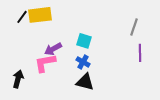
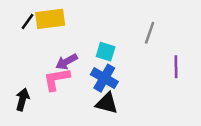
gray line: (134, 27) -> (150, 33), moved
blue cross: (83, 62) -> (104, 78), size x1.5

